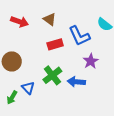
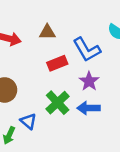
brown triangle: (50, 19) -> (47, 32), turned -32
purple star: (91, 61) -> (89, 81), moved

